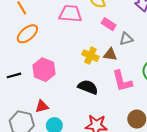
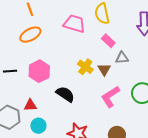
brown triangle: (110, 54) -> (104, 69), turned 40
pink L-shape: (122, 81) -> (110, 97), turned 60
black semicircle: (88, 87) -> (65, 94), moved

